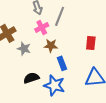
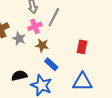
gray star: (24, 49) -> (19, 39), moved
blue rectangle: (62, 63) -> (51, 64), turned -32

